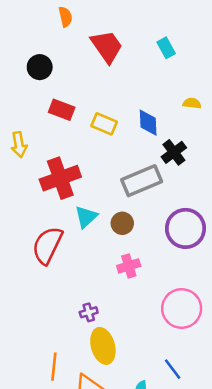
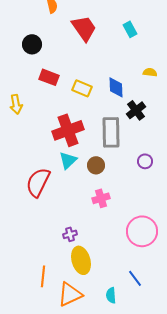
red cross: (60, 178) -> (68, 130), moved
gray rectangle: (142, 181) -> (111, 132), turned -68
purple circle: (186, 228) -> (145, 161), moved, size x0.5

